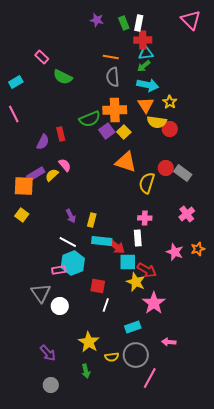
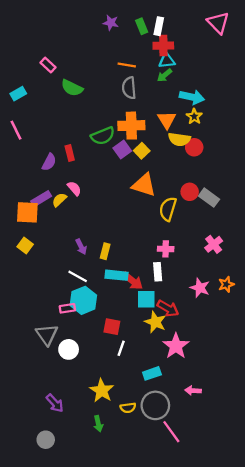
cyan arrow: (148, 85) -> (192, 97), moved
pink line: (150, 378) -> (171, 432), turned -65
gray circle: (51, 385) -> (46, 440), moved

